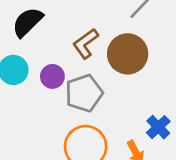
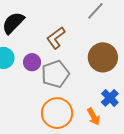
brown circle: (128, 54) -> (103, 57), moved

